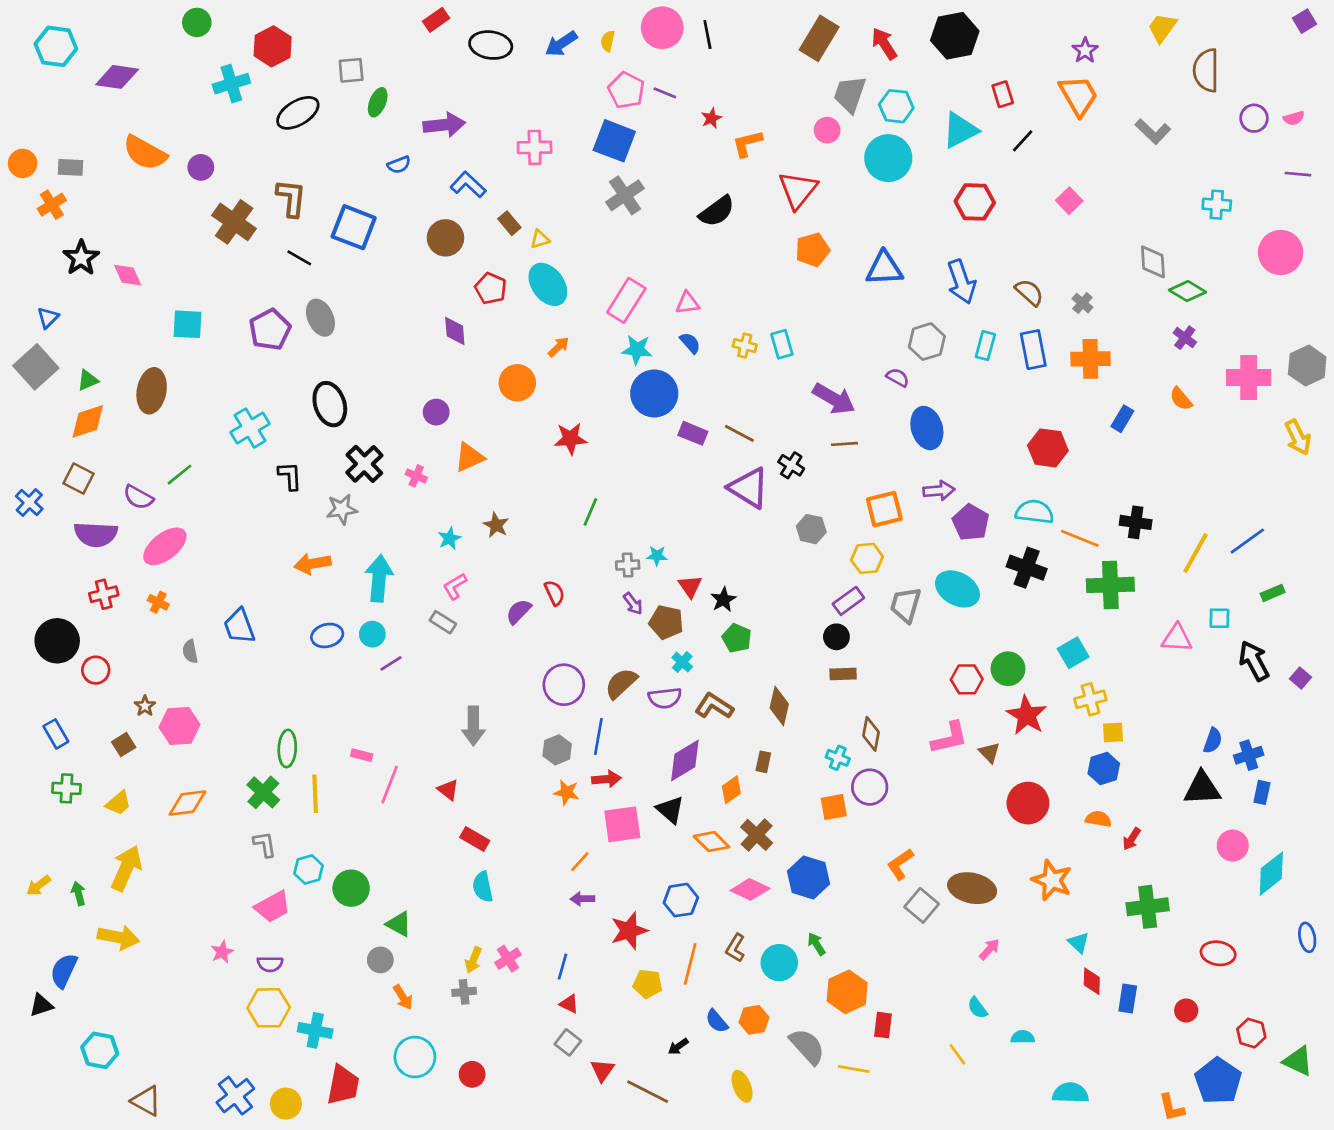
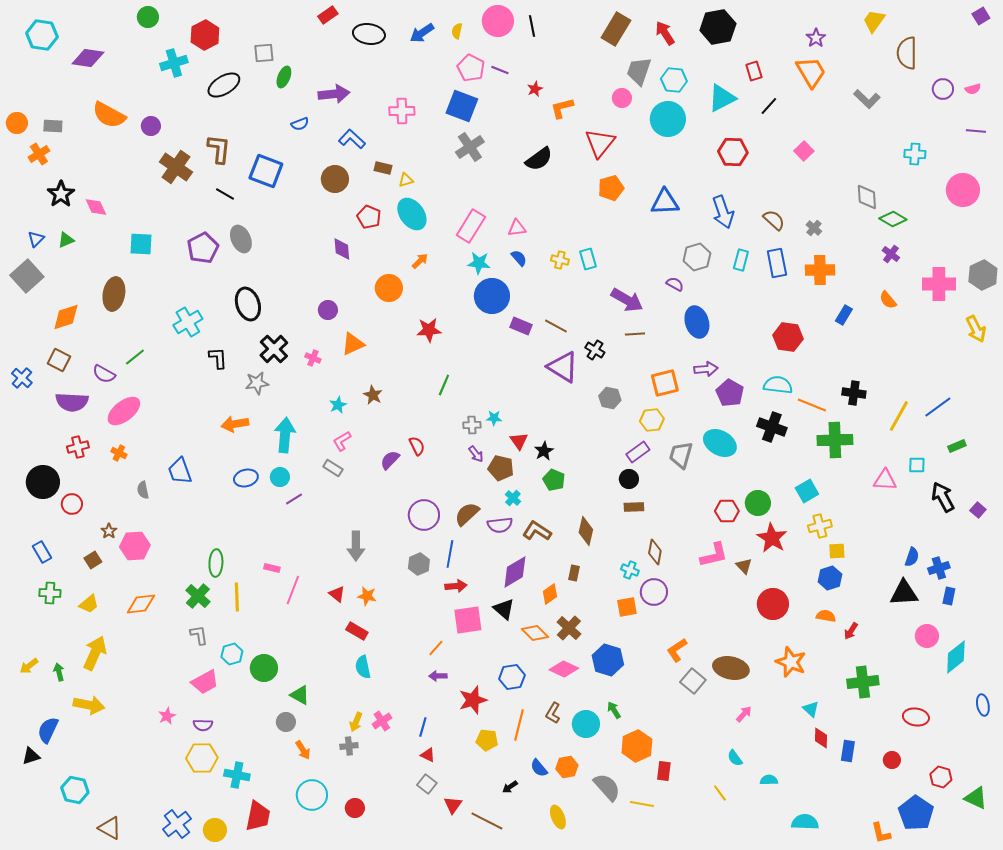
brown rectangle: (509, 223) -> (383, 168), turned -36
green triangle: (88, 380) -> (66, 240), moved
orange star: (566, 792) -> (367, 596), moved

